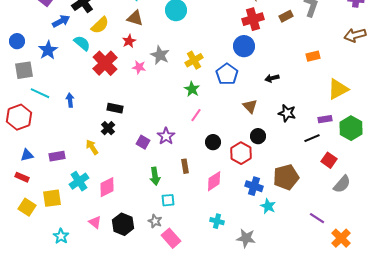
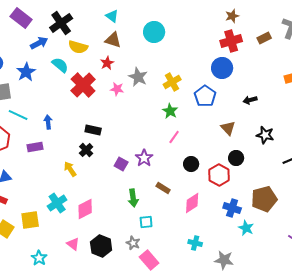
yellow semicircle: (100, 25) -> (78, 47), turned 60
purple rectangle: (57, 156) -> (35, 147), moved
brown rectangle: (185, 166) -> (163, 188), turned -48

